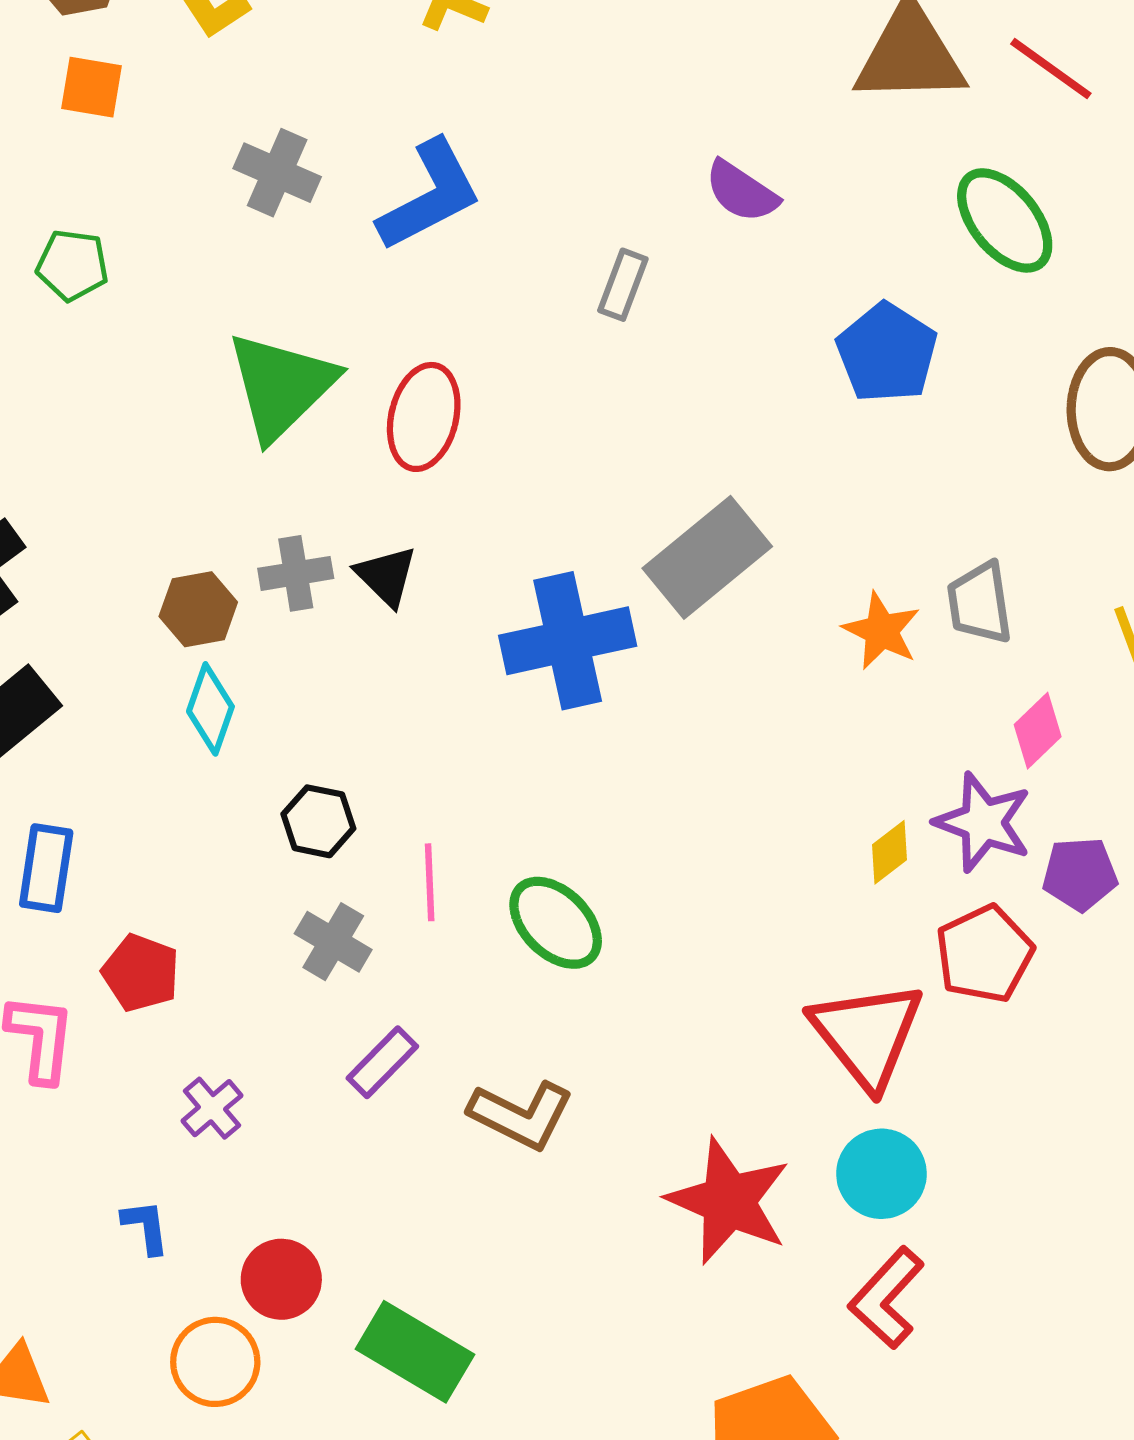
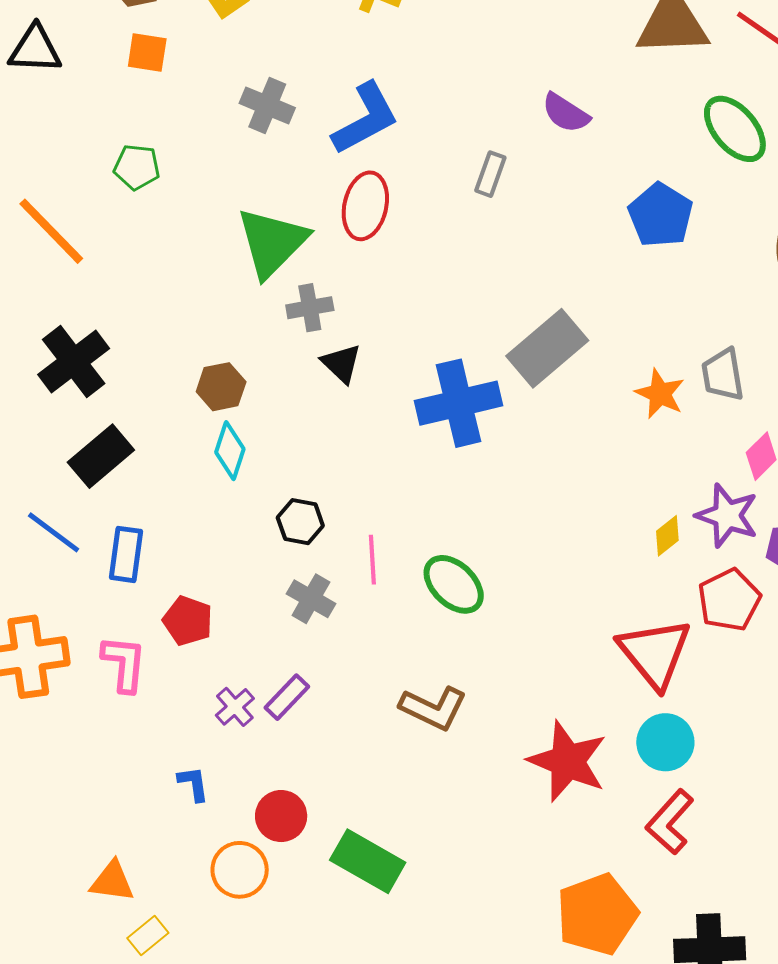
red ellipse: (424, 417) -> (365, 206), moved
gray cross: (296, 573) -> (310, 308), moved
purple rectangle: (382, 1062) -> (287, 697), moved

